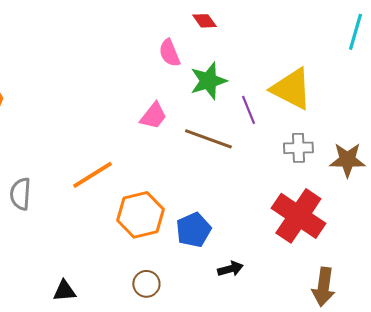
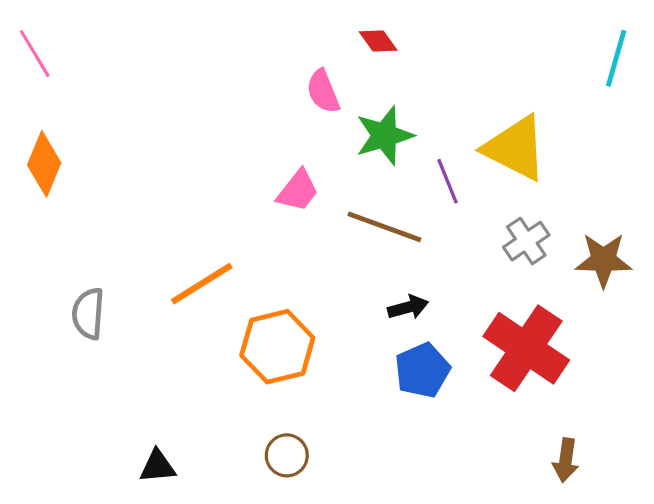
gray cross: (298, 148) -> (526, 241), turned -32
blue pentagon: (193, 230) -> (422, 370), moved
black arrow: (230, 269) -> (408, 307), moved
brown arrow: (323, 287) -> (566, 460), size x0.7

